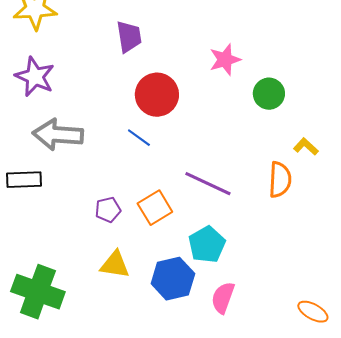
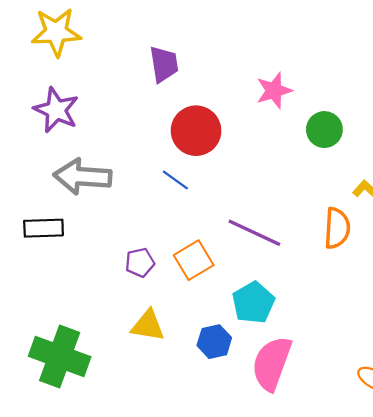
blue hexagon: (173, 279) -> (214, 342), size x0.7
pink semicircle: (223, 298) -> (272, 363), size x1.5

